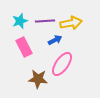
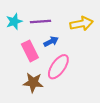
yellow arrow: (71, 23) -> (82, 24), moved
pink rectangle: (24, 47) -> (30, 51), moved

